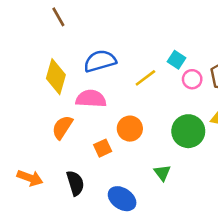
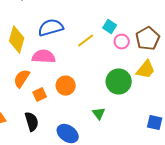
orange circle: (130, 129) -> (66, 86), moved
orange square: (103, 148) -> (40, 95), moved

